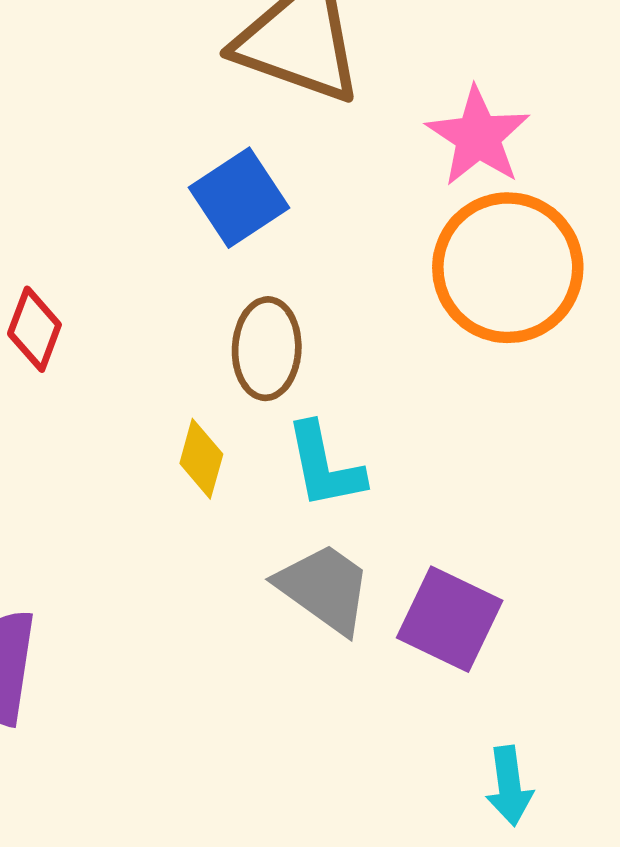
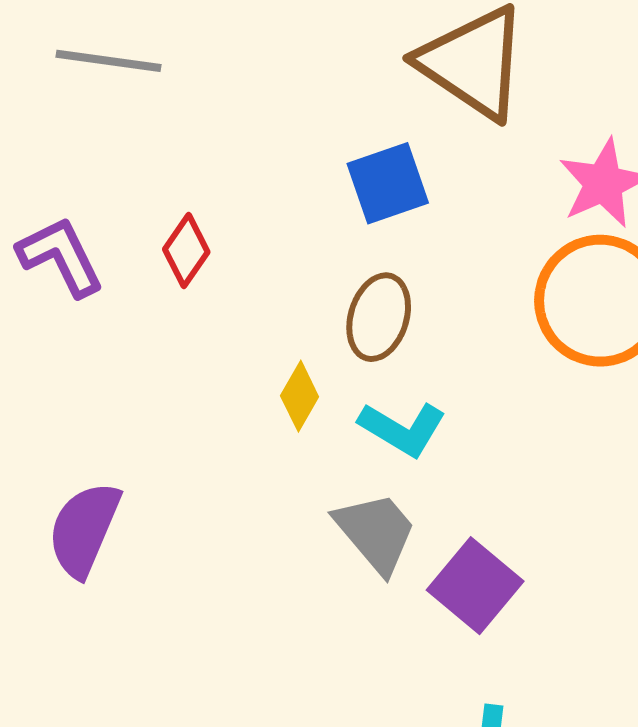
cyan L-shape: (325, 466) -> (402, 429), turned -62

